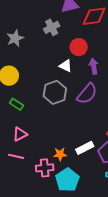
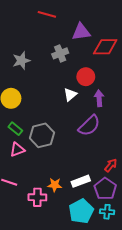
white triangle: (66, 66) -> (70, 94), turned 48
gray hexagon: (55, 92) -> (42, 135), moved
pink triangle: (20, 134) -> (17, 149), moved
cyan pentagon: (67, 180) -> (81, 211), moved

